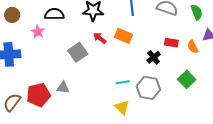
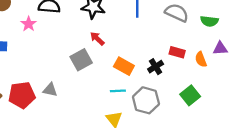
green semicircle: (197, 12) -> (209, 21), turned 112
orange rectangle: (124, 36) -> (124, 66), moved
gray square: (78, 52) -> (81, 60), moved

